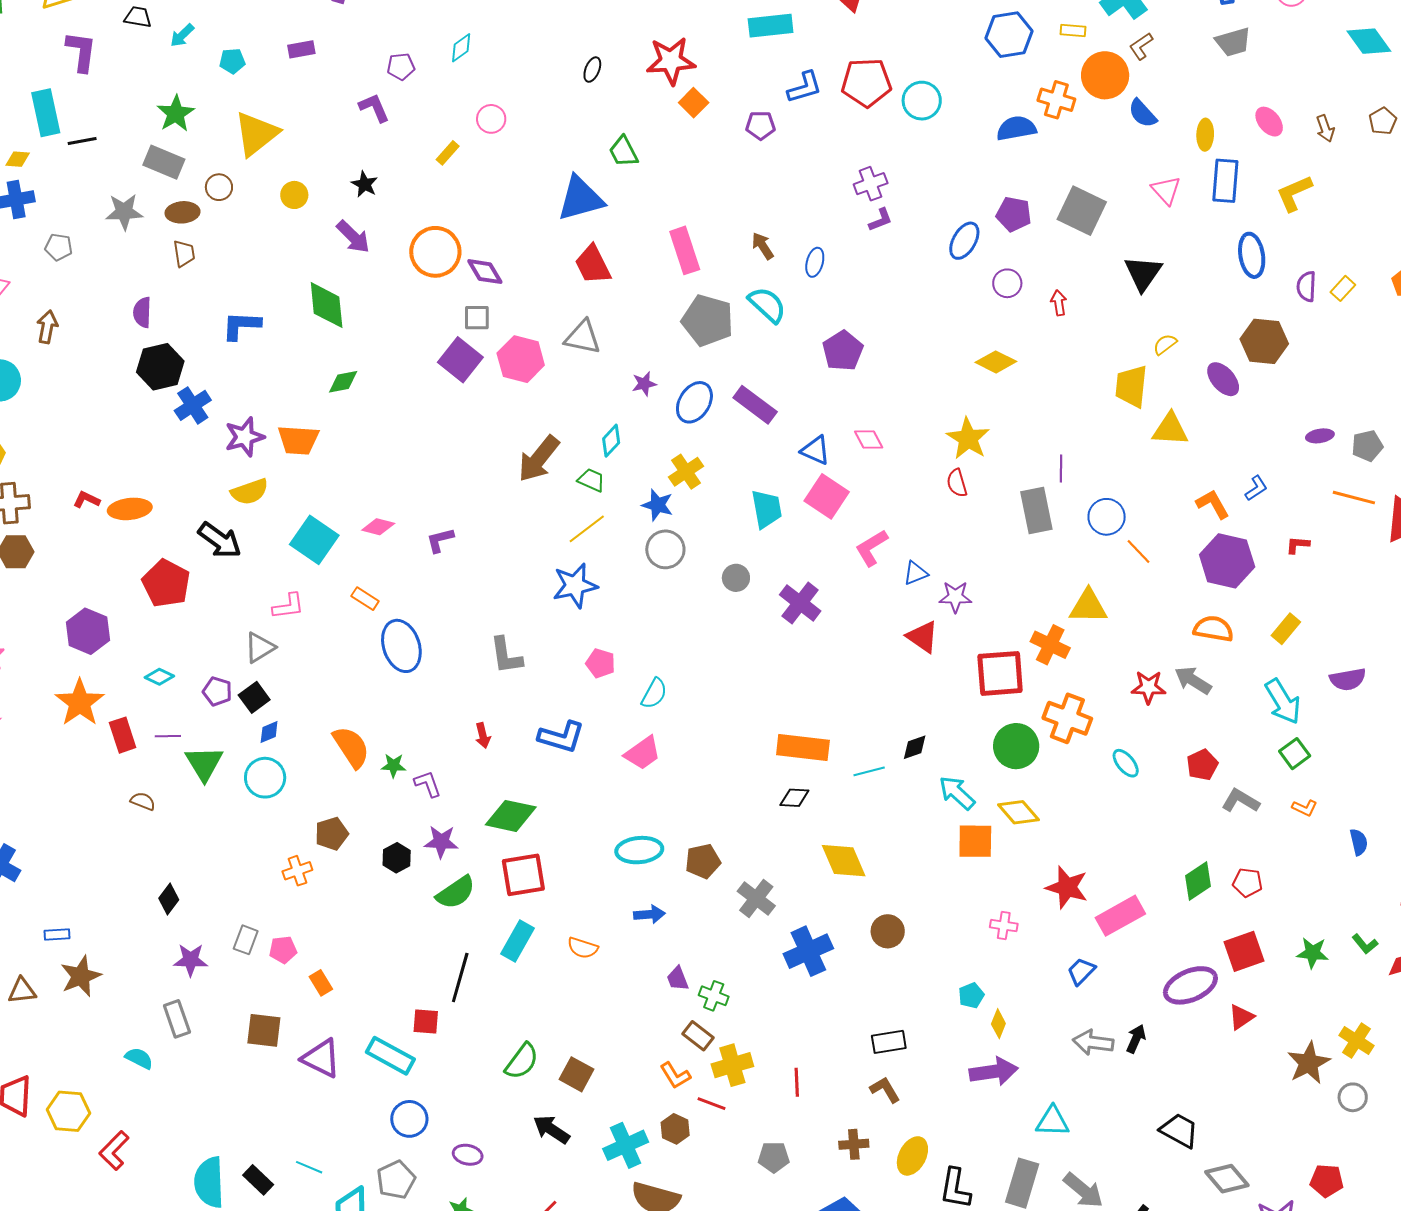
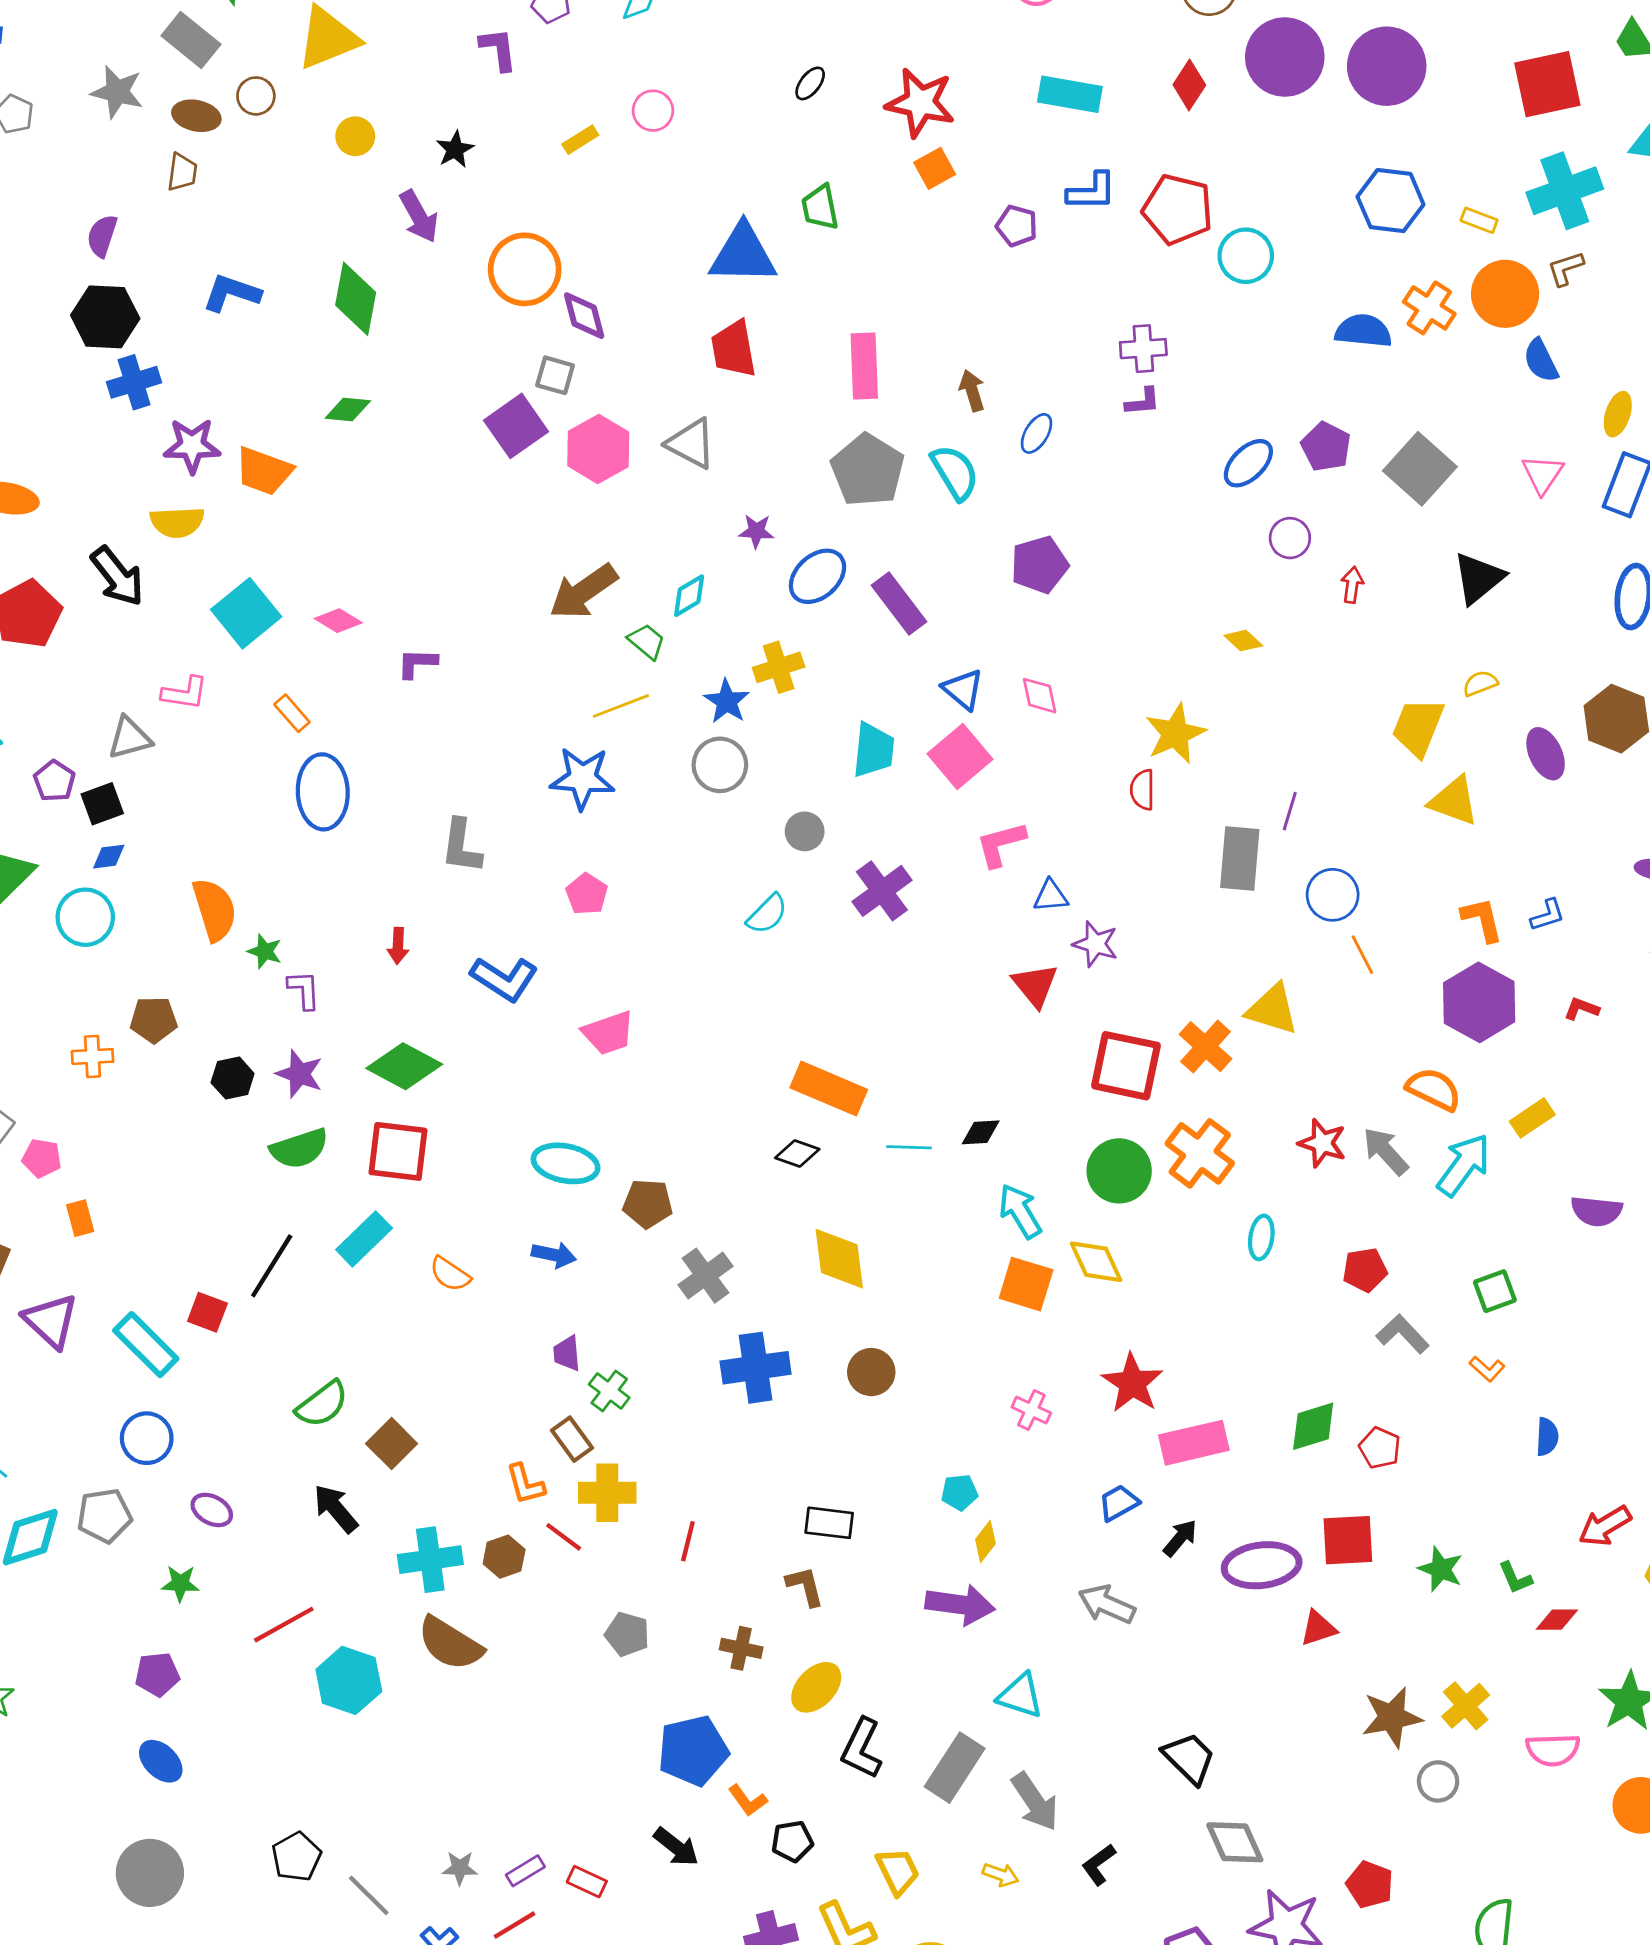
yellow diamond: (996, 362) -> (1243, 641), size x0.7
cyan semicircle: (654, 693) -> (767, 914), moved
cyan arrow: (1283, 702) -> (1464, 1165), moved, turned -129
cyan ellipse: (1126, 763) -> (1261, 1237), turned 32
black arrow: (1136, 1039) -> (1180, 1538), moved

